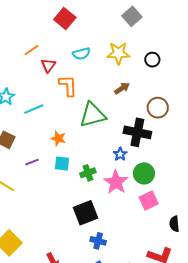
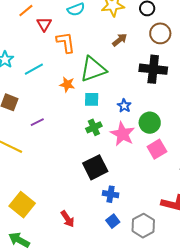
brown circle: (158, 108) -> (160, 33), moved
black cross: (137, 132) -> (153, 69), moved
orange star: (58, 138) -> (67, 84), moved
cyan square: (62, 163) -> (92, 99), moved

